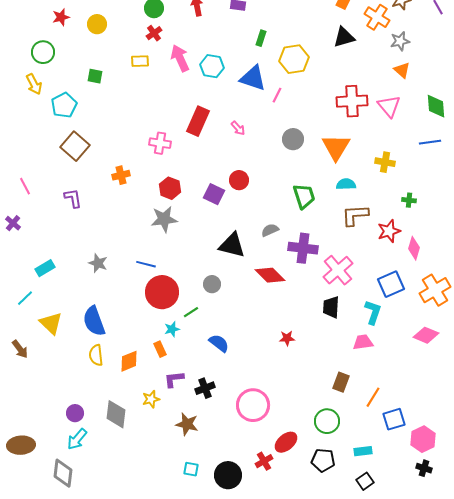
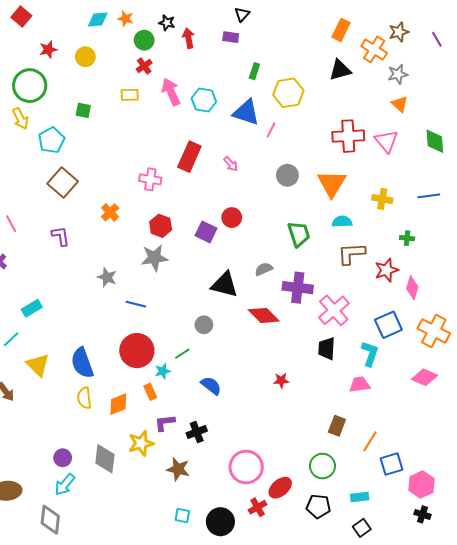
green circle: (43, 52) -> (30, 86), size x1.4
blue line: (430, 142) -> (429, 196), moved
orange cross: (121, 175) -> (110, 212), turned -30
gray star: (98, 263) -> (107, 277), moved
orange cross: (435, 290) -> (434, 331), turned -32
red circle: (162, 292) -> (137, 351), moved
yellow star: (151, 399) -> (141, 443), size x1.4
pink circle: (253, 405) -> (246, 467), moved

